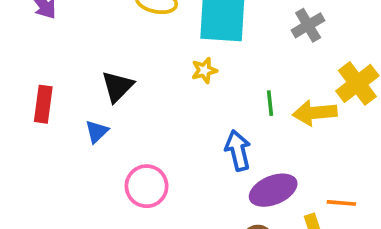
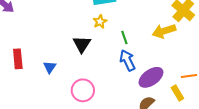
black triangle: (117, 86) -> (82, 44), moved
green line: (270, 103) -> (124, 38), moved

